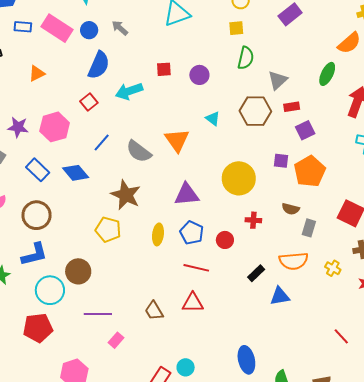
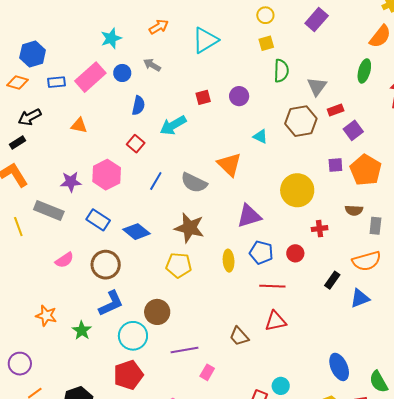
pink rectangle: (57, 28) -> (90, 77), turned -64
blue semicircle: (99, 65) -> (138, 105), size x0.7
orange triangle: (37, 73) -> (79, 125), turned 48
blue diamond: (76, 173) -> (137, 232), moved

